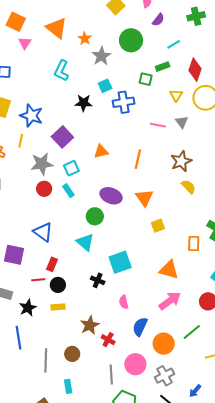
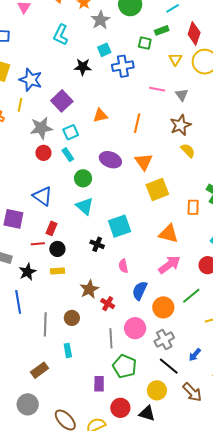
gray triangle: (182, 122) -> (182, 95), moved
green circle: (95, 216) -> (83, 178), moved
yellow square: (158, 226) -> (157, 189), size x1.6

